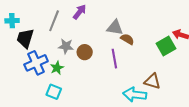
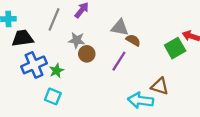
black trapezoid: (25, 38) -> (22, 38), turned 65
gray star: (66, 46) -> (77, 40), moved
purple line: (114, 59) -> (119, 61), turned 42

